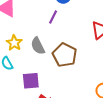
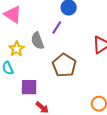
gray semicircle: (38, 46) -> (37, 41), moved

